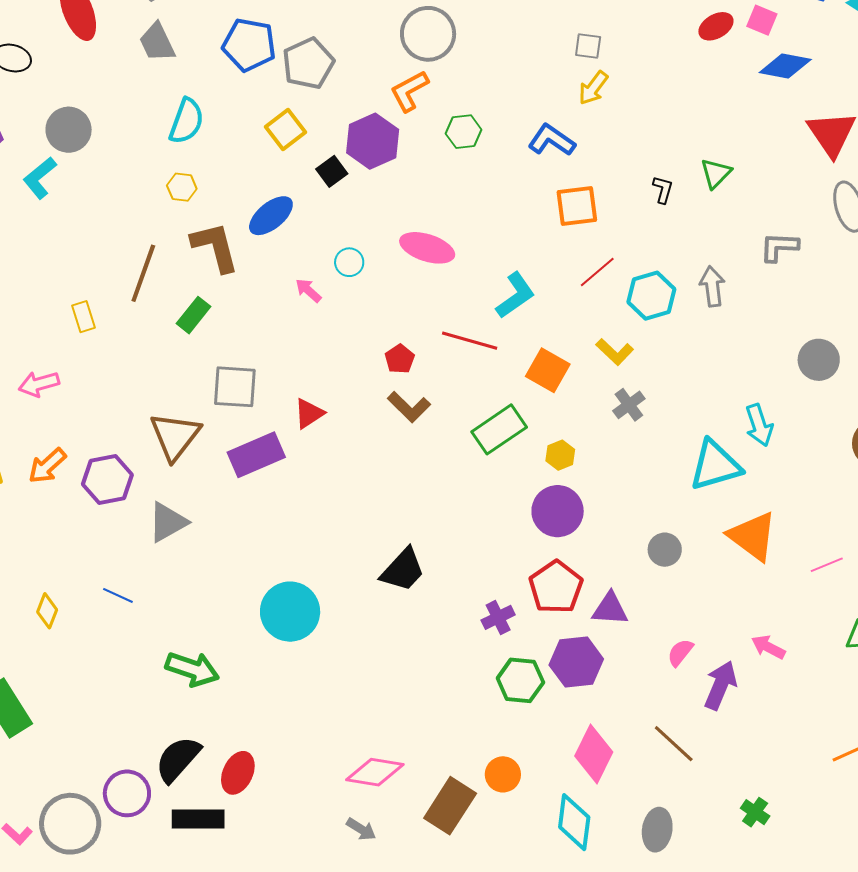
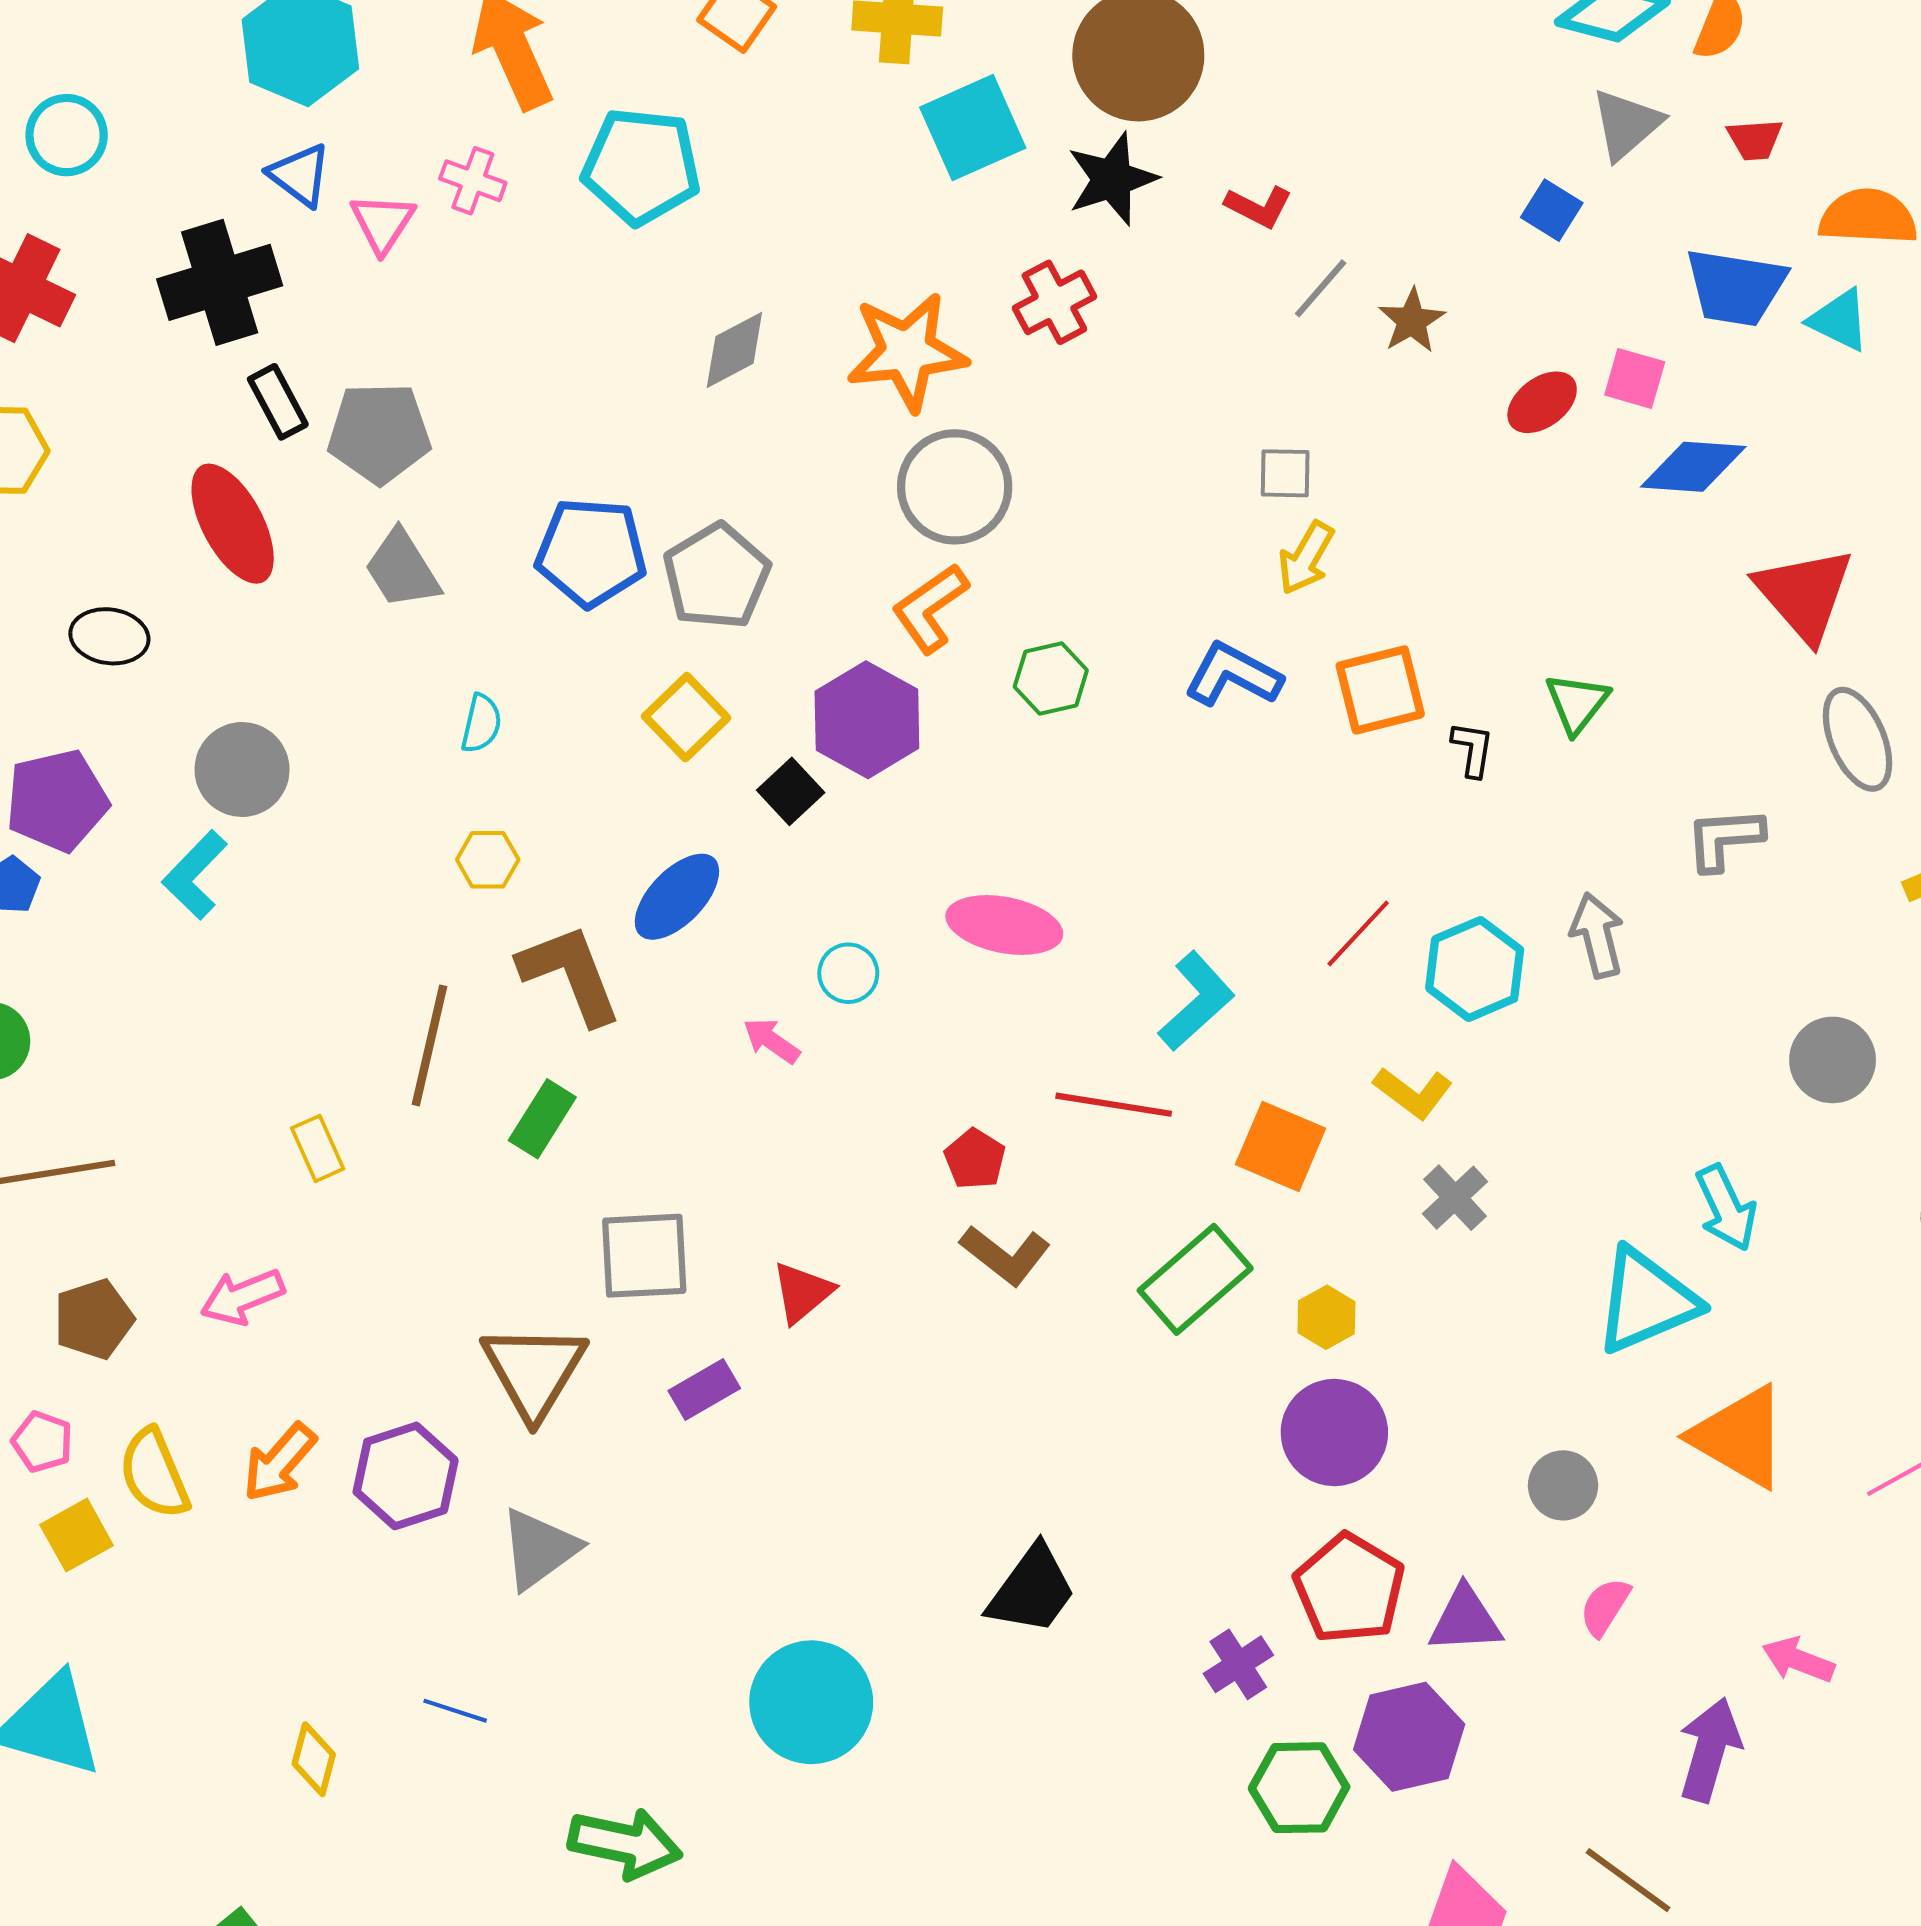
cyan semicircle: (186, 121) -> (481, 724), size x0.6
orange square: (577, 206) -> (1380, 690), moved
purple rectangle: (256, 455) -> (704, 1389), size x0.6
pink semicircle: (680, 653) -> (1605, 1607), moved

